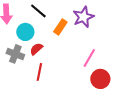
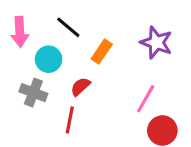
purple star: (83, 17) -> (156, 42), moved, turned -30
red semicircle: (36, 49) -> (80, 87), moved

